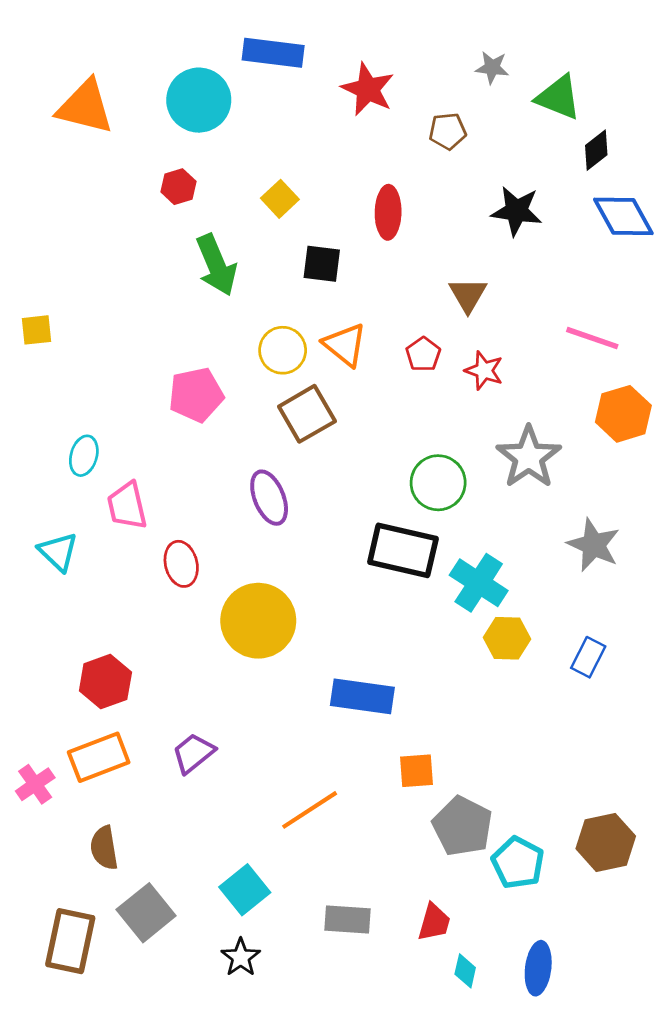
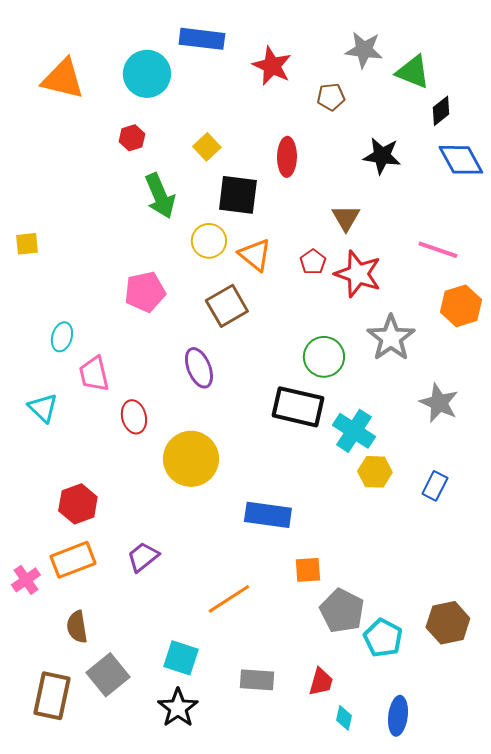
gray star: (492, 68) -> (364, 50), size x1.5
black square: (322, 264) -> (238, 195), size x1.4
yellow circle: (283, 350) -> (209, 241), moved
red star: (484, 371) -> (358, 274), size x1.6
cyan square: (245, 890) -> (181, 658), turned -33
black star: (241, 957) -> (178, 708), size x1.4

